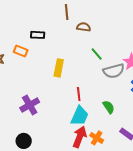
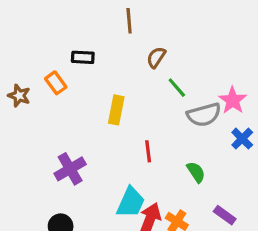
brown semicircle: (84, 27) -> (156, 57), moved, turned -64
orange rectangle: (21, 51) -> (56, 83), turned 32
cyan trapezoid: (80, 116) -> (131, 202), moved

